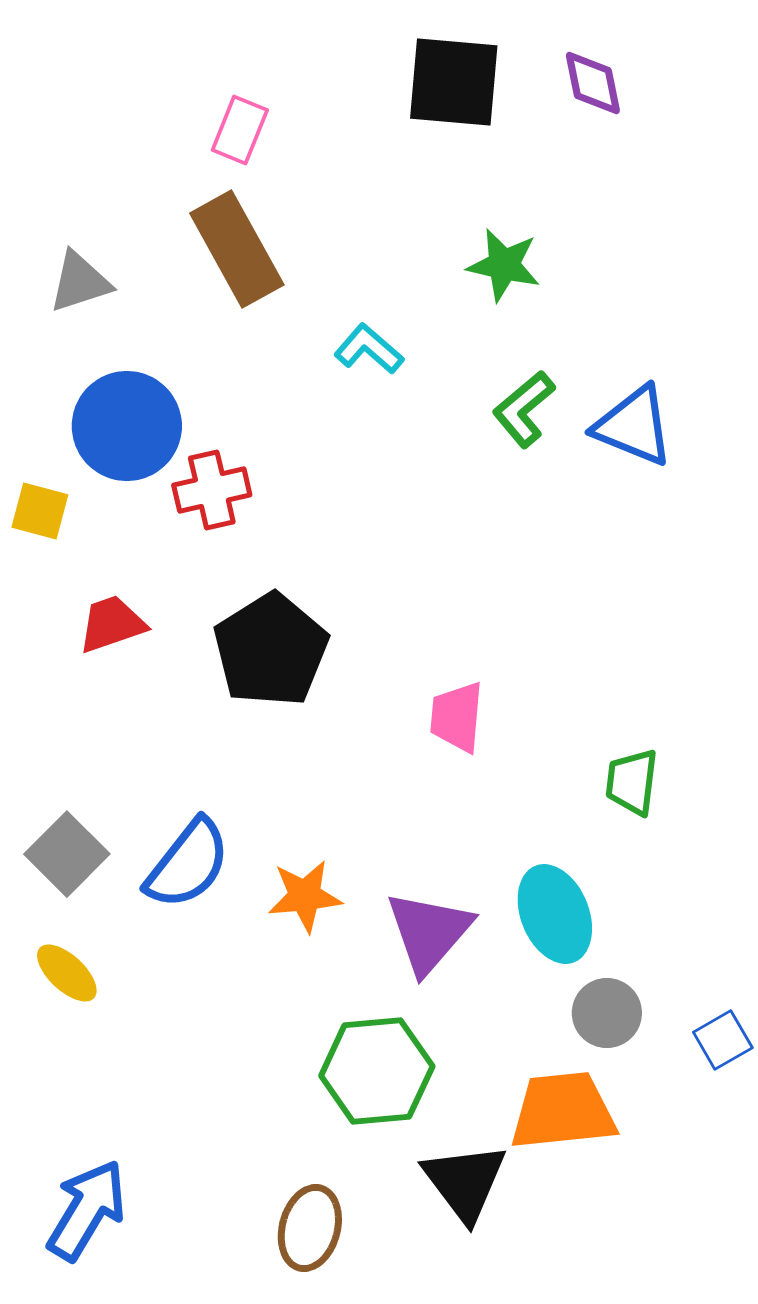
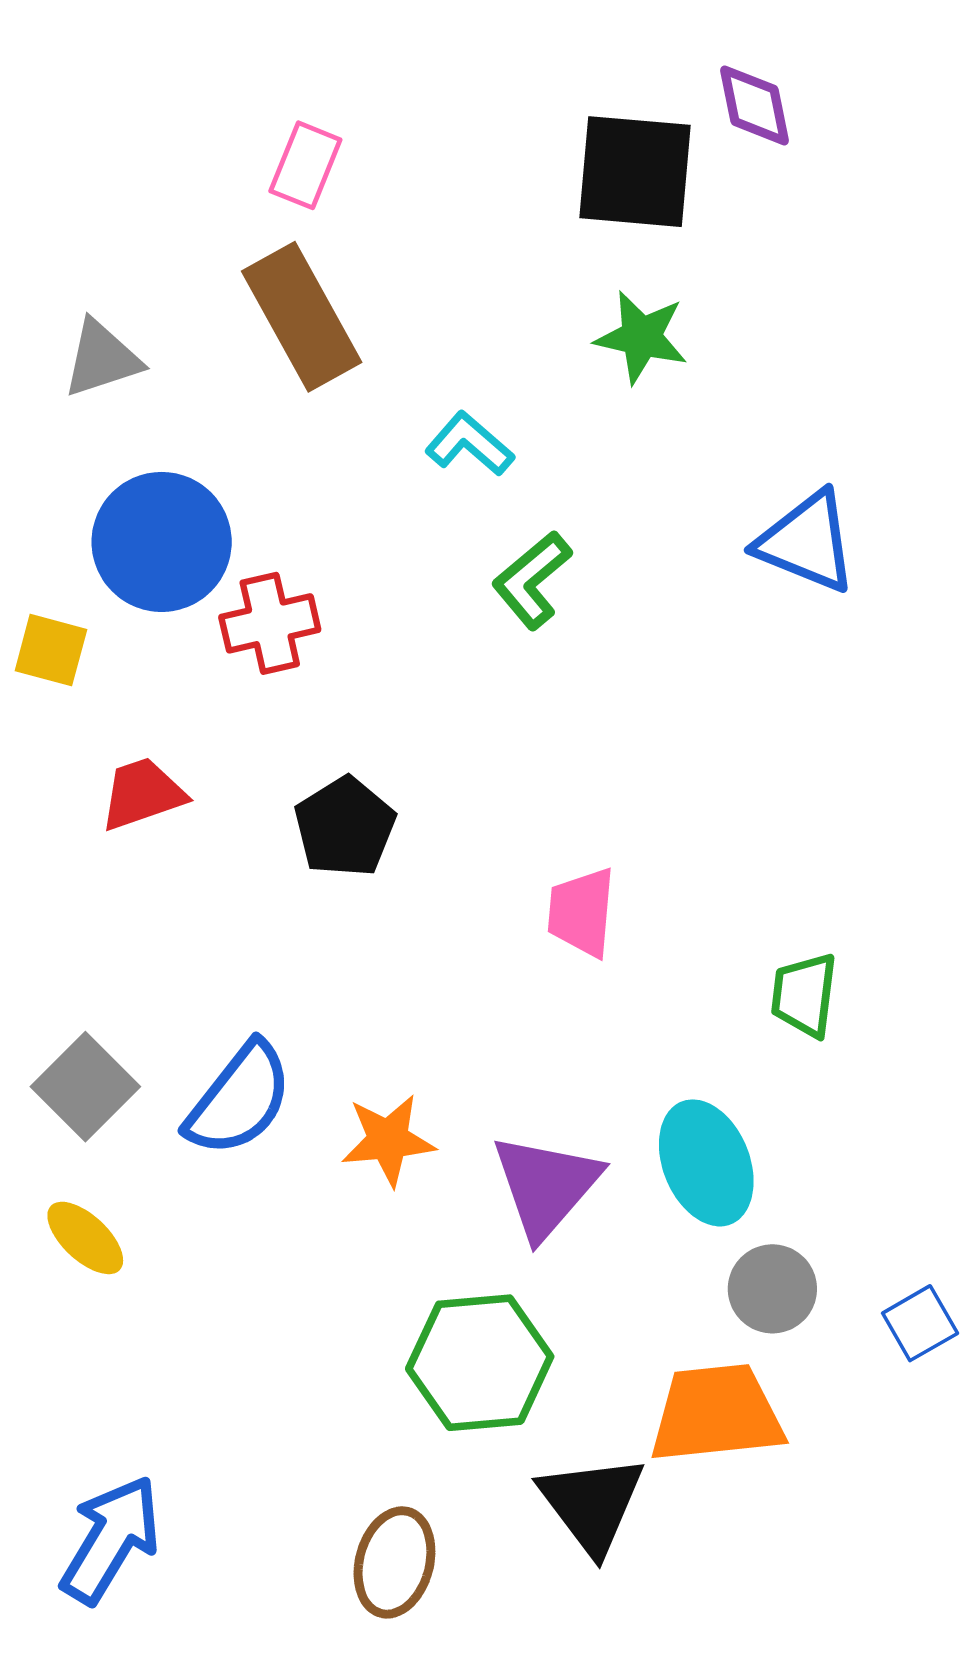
black square: (454, 82) -> (635, 172), moved
green L-shape: (524, 409) -> (532, 580), moved
black pentagon: (271, 650) -> (345, 827), size x0.7

